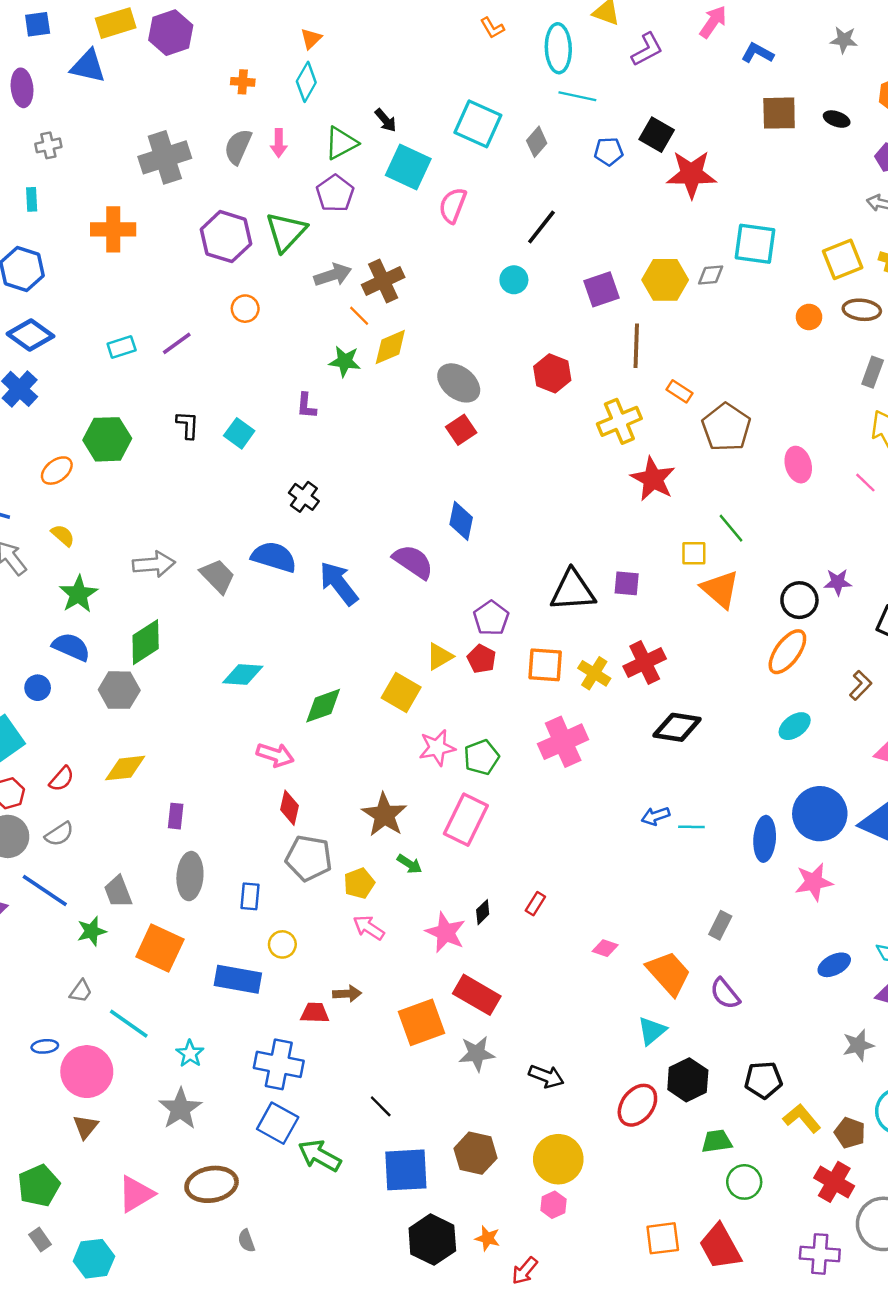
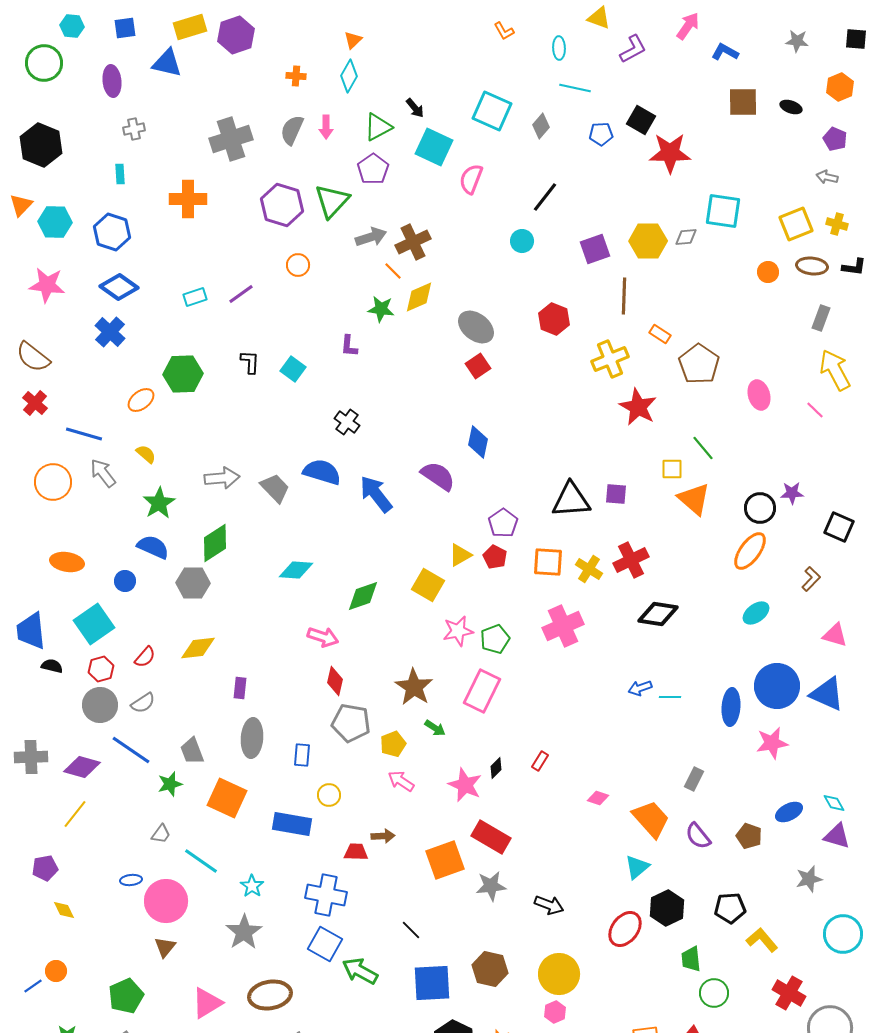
cyan ellipse: (558, 48) -> (559, 48), size x0.6
brown pentagon: (850, 1133) -> (749, 836), moved
green trapezoid: (717, 1141) -> (691, 959), turned -88

